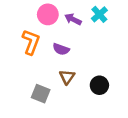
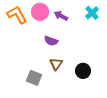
cyan cross: (99, 14) -> (92, 13), moved
orange L-shape: (31, 42) -> (17, 15), moved, turned -50

